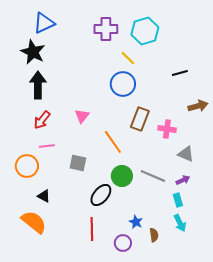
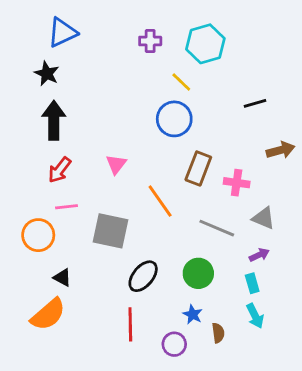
purple cross: (106, 29) -> (150, 41), size x0.7
black star: (33, 52) -> (47, 74), size x0.7
gray square: (78, 163) -> (110, 231), size x1.5
green circle: (122, 176) -> (198, 273), moved
gray line: (153, 176) -> (217, 228), moved
orange semicircle: (34, 222) -> (48, 314), turned 100

